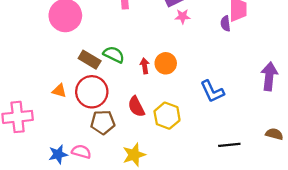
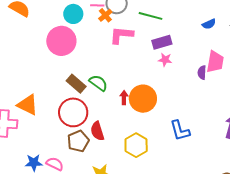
orange circle: (166, 63) -> (143, 99), size x1.4
orange triangle: (59, 91) -> (28, 105), moved, size x1.6
red semicircle: (136, 107) -> (97, 131), moved
brown pentagon: (103, 122) -> (78, 141), turned -30

